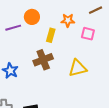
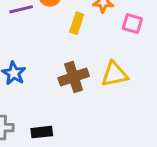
brown cross: (43, 60) -> (74, 77), moved

